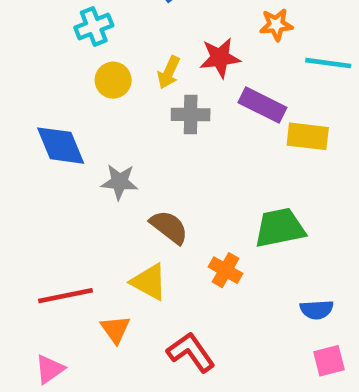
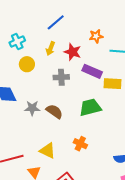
red star: (220, 58) -> (73, 52), turned 30
yellow arrow: (169, 72) -> (50, 49), moved
brown semicircle: (169, 227) -> (54, 111), moved
green trapezoid: (280, 228) -> (90, 107), moved

